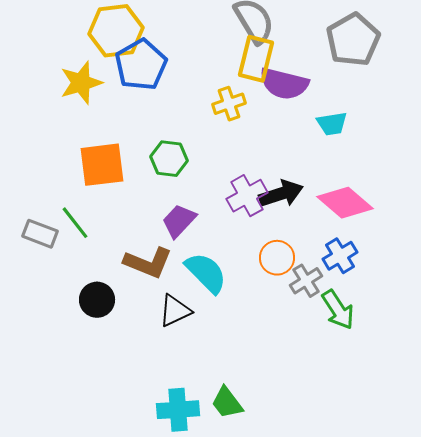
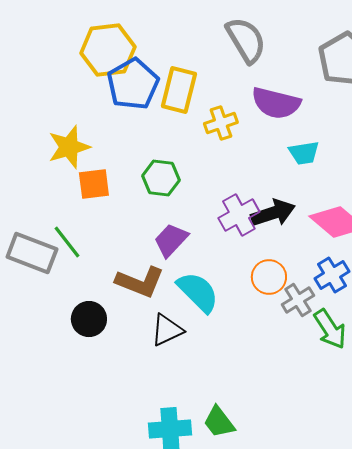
yellow rectangle: (256, 59) -> (179, 90), moved
yellow star: (81, 83) -> (69, 147), moved
cyan trapezoid: (332, 124) -> (304, 153), moved
orange square: (102, 165) -> (94, 184), size x0.7
gray rectangle: (40, 234) -> (32, 253), size x1.4

